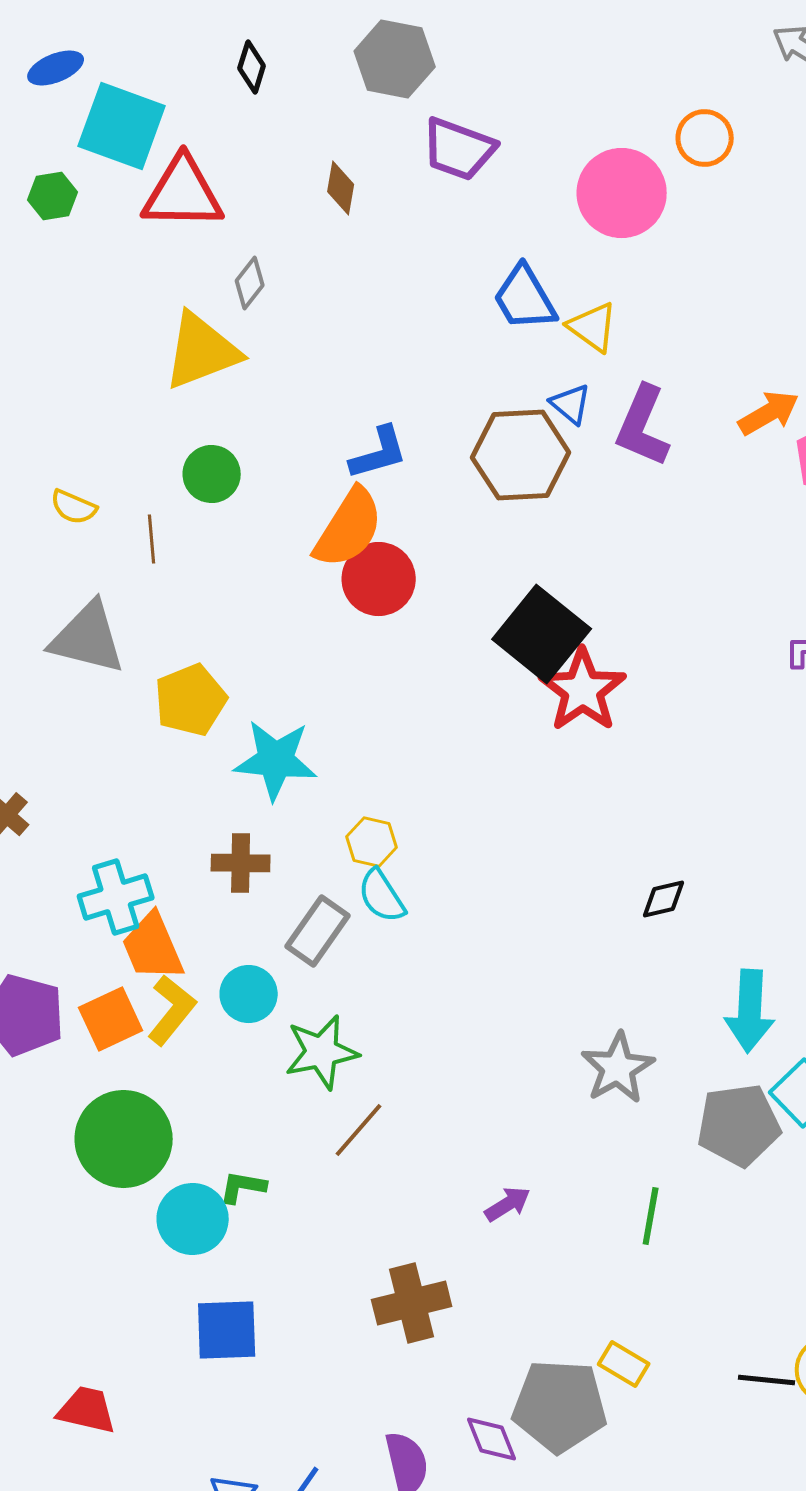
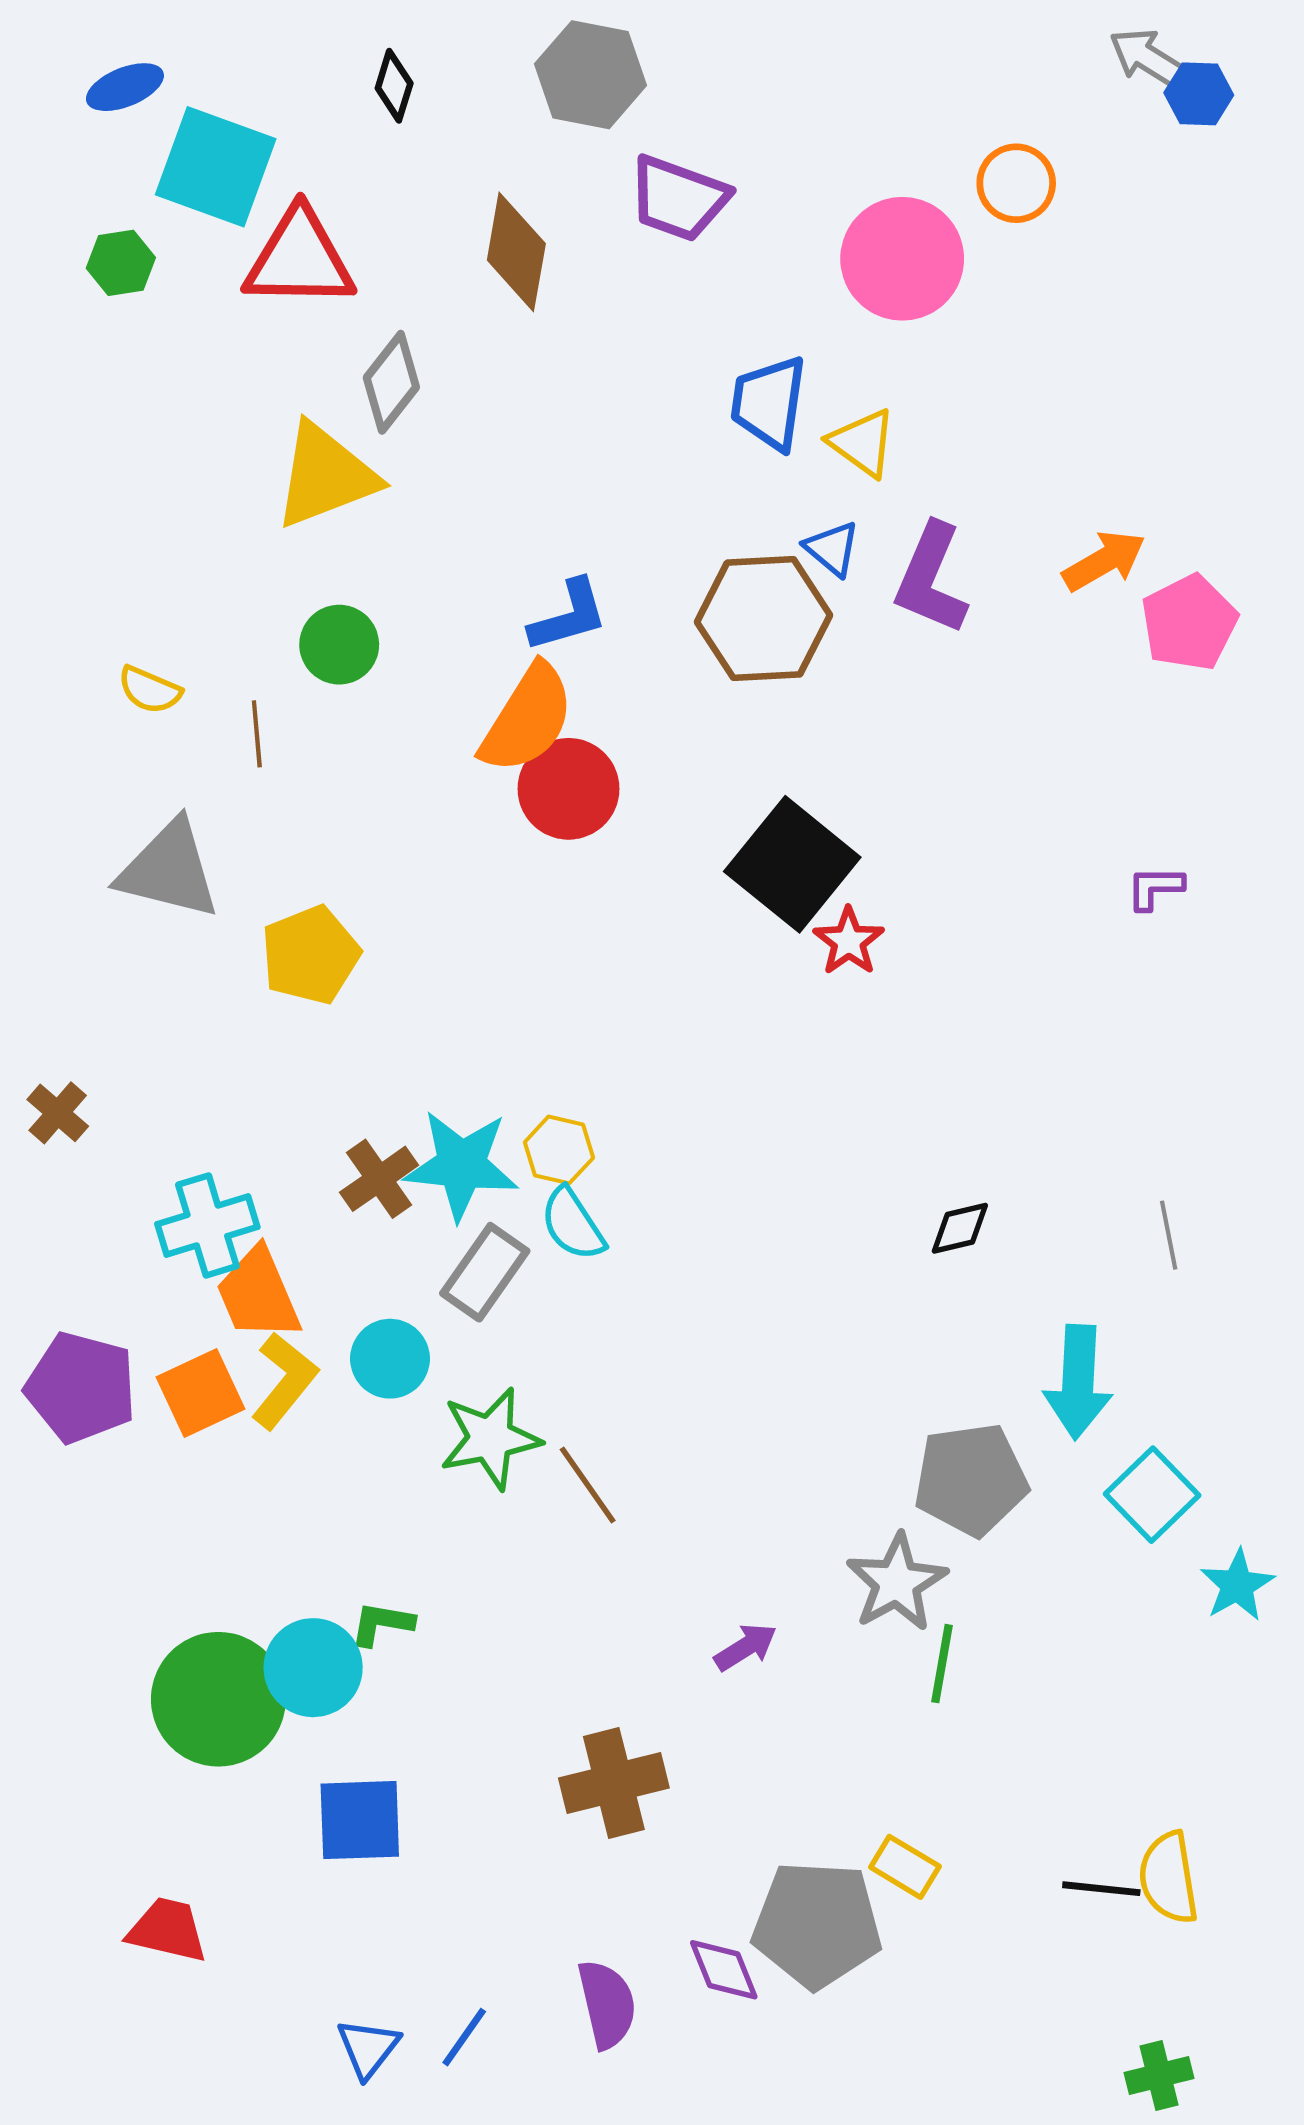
brown diamond: (341, 188) -> (516, 252), size x1.6
gray diamond: (250, 283) -> (391, 382), size x1.4
blue trapezoid: (525, 298) -> (769, 403), turned 38
red star: (583, 690) -> (849, 941), size x0.6
cyan star: (276, 760) -> (461, 1165), moved
brown cross: (241, 863) -> (379, 1179), turned -36
gray star: (618, 1068) -> (897, 1583), moved
gray pentagon: (739, 1125) -> (971, 1480), moved
brown line: (359, 1130) -> (588, 1485), moved, turned -76
green circle: (124, 1139) -> (218, 1699), moved

